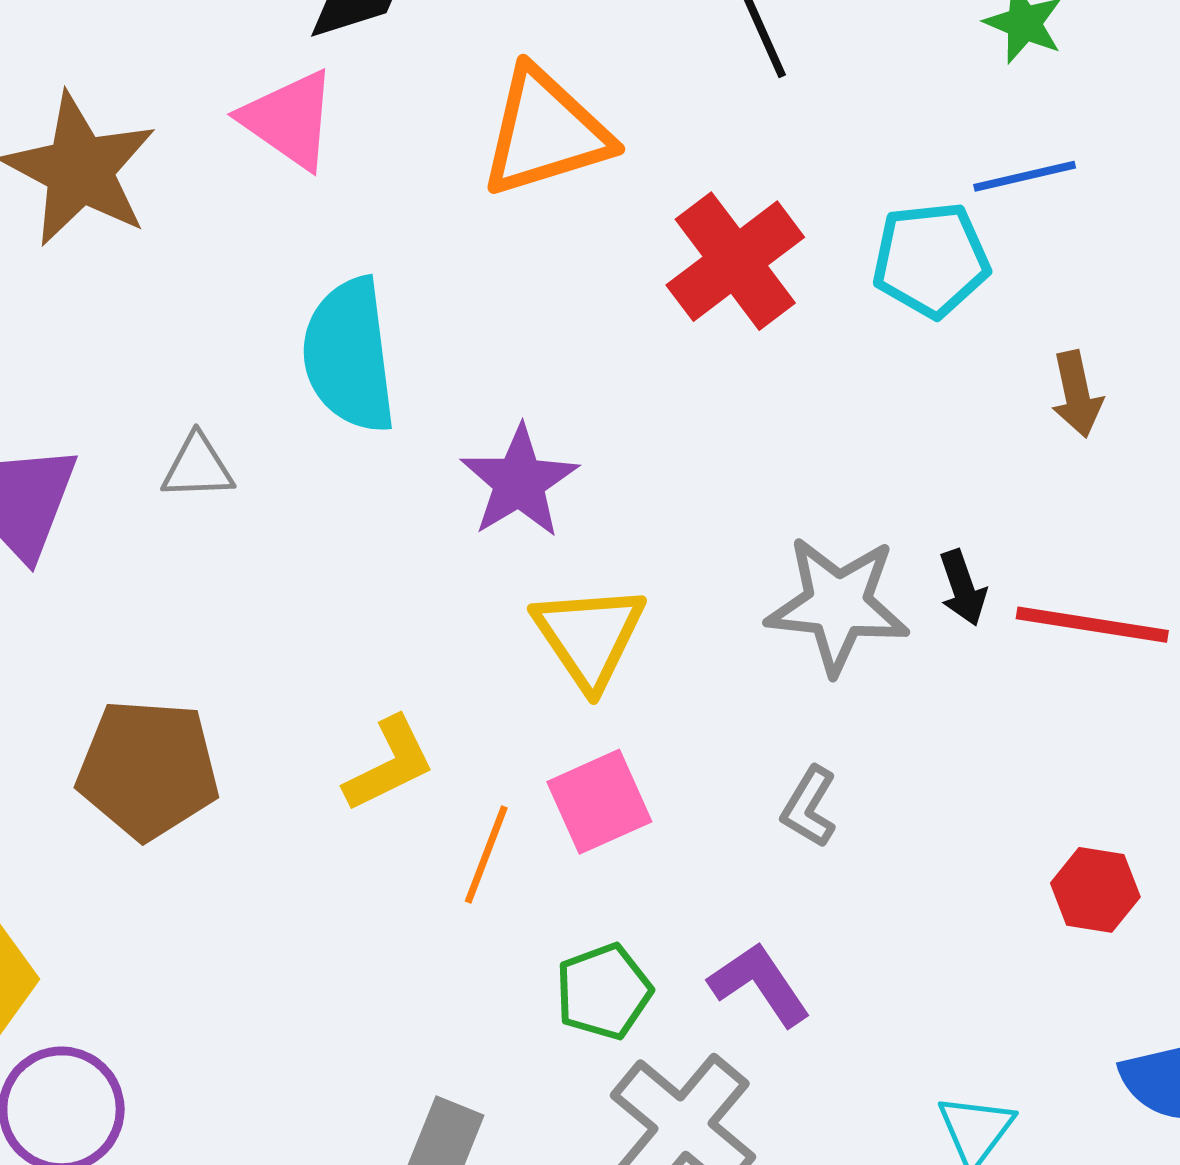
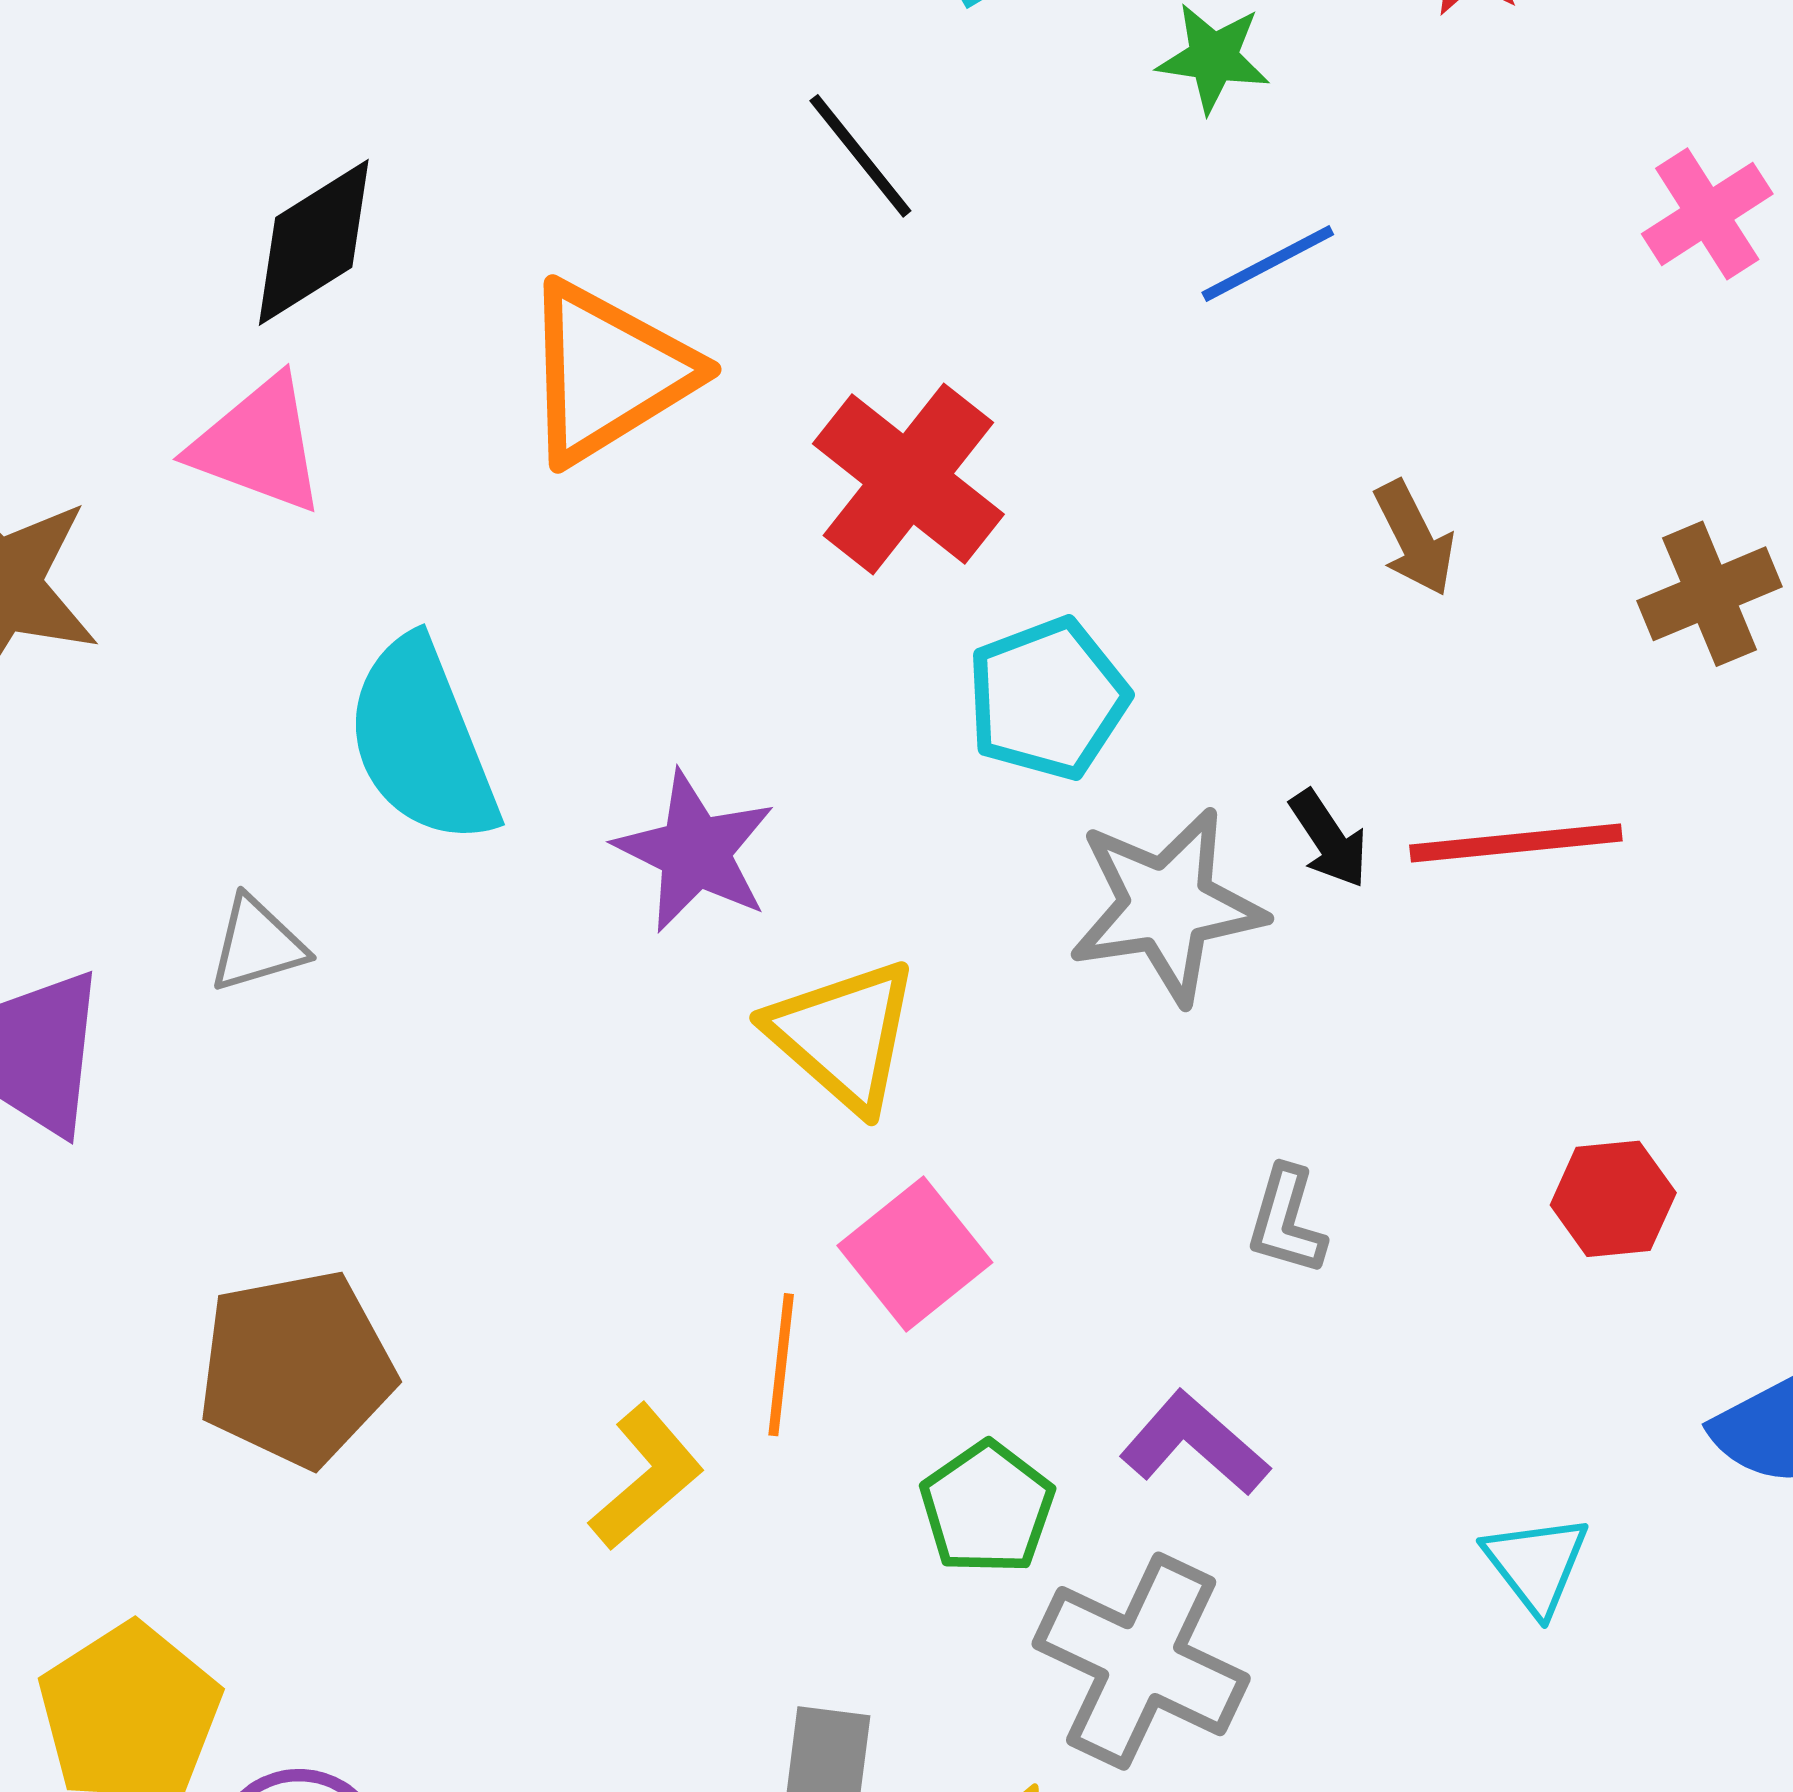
cyan pentagon: (931, 260) -> (1047, 699), moved
yellow L-shape: (389, 764) -> (646, 1477), moved
gray L-shape: (809, 807) -> (1286, 1221), moved

